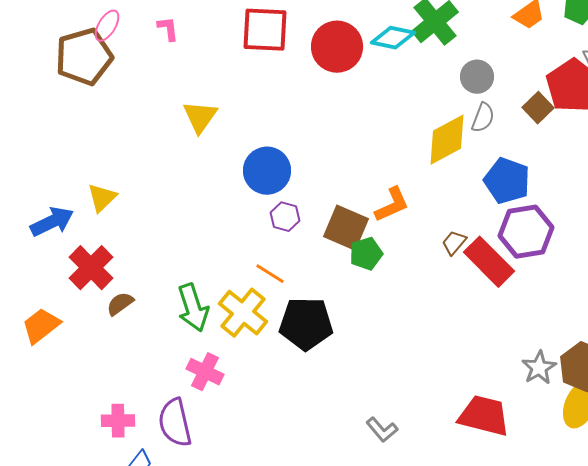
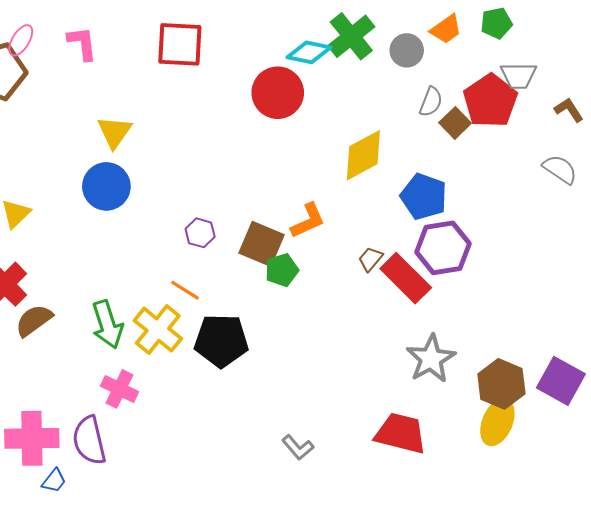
pink L-shape: (168, 29) -> (82, 43), size x1.4
red circle: (337, 47) -> (278, 93), moved
gray circle: (477, 77) -> (407, 50), moved
gray semicircle: (483, 118) -> (431, 102), moved
blue circle: (267, 171) -> (106, 186), moved
brown semicircle: (120, 304) -> (34, 320), size x1.4
gray star: (539, 368) -> (431, 359), moved, size x1.4
pink cross: (118, 421) -> (32, 438), size x1.6

